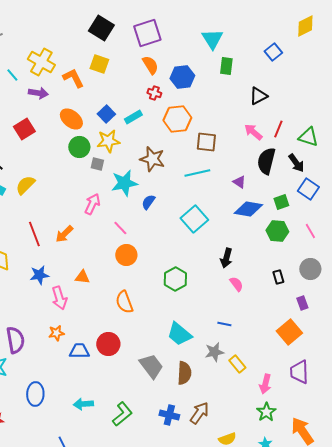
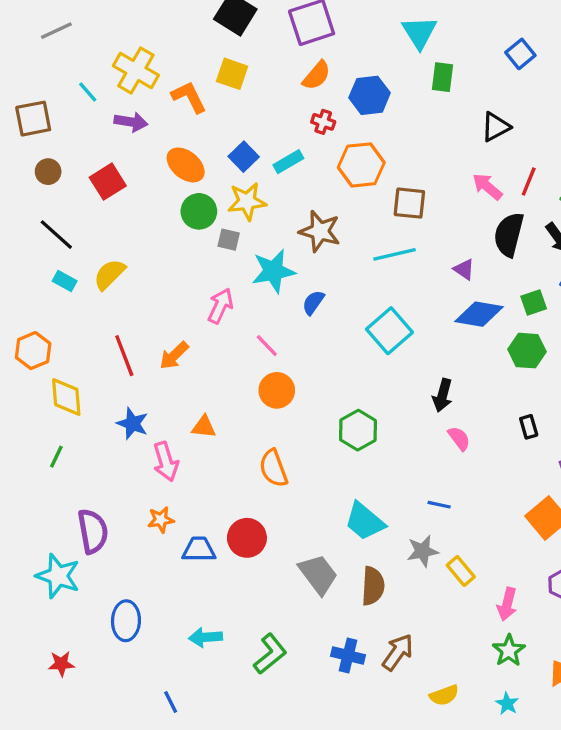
orange semicircle: (150, 65) -> (317, 75), turned 72
blue star: (39, 275) -> (133, 424), turned 30

